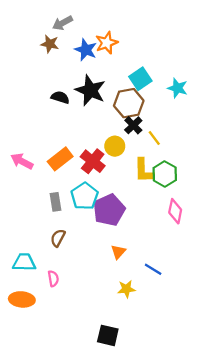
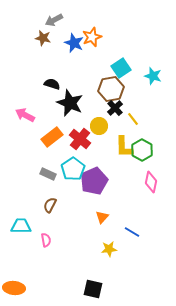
black star: (90, 90) -> (70, 103), moved
pink arrow: (22, 161) -> (25, 115), moved
gray rectangle: (56, 202) -> (48, 174), turned -56
orange ellipse: (22, 299) -> (14, 288), moved

